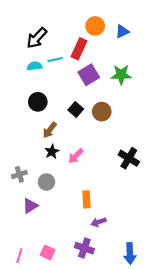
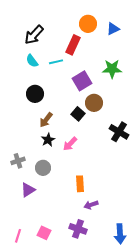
cyan line: (55, 60) -> (56, 62), moved
cyan semicircle: (35, 66) -> (32, 61), turned -120
purple square: (89, 75) -> (82, 81), moved
black square: (76, 109) -> (78, 114), moved
black cross: (129, 158) -> (119, 132), moved

